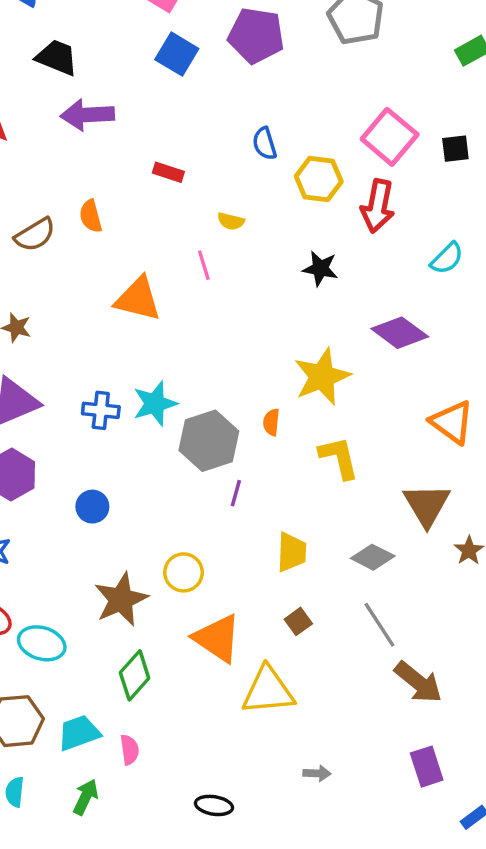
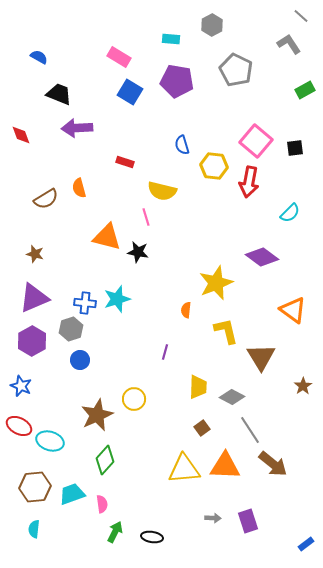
yellow semicircle: (231, 221) -> (162, 191), size x1.8
black star: (320, 268) -> (138, 252), moved
gray hexagon: (209, 441) -> (71, 329), moved, size x0.7
brown triangle: (427, 505) -> (261, 357), moved
gray diamond: (373, 557) -> (232, 397), moved
orange triangle: (217, 638) -> (225, 466), moved, turned -32
purple rectangle: (427, 767) -> (248, 521), moved
green arrow: (86, 797) -> (115, 532), moved

